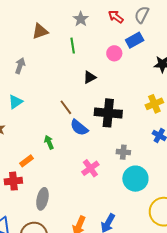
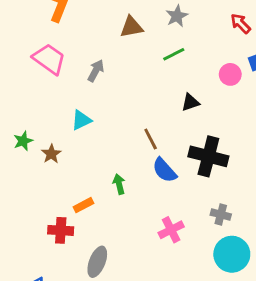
gray star: (81, 19) -> (177, 16), moved
green line: (73, 46) -> (174, 54), turned 63

